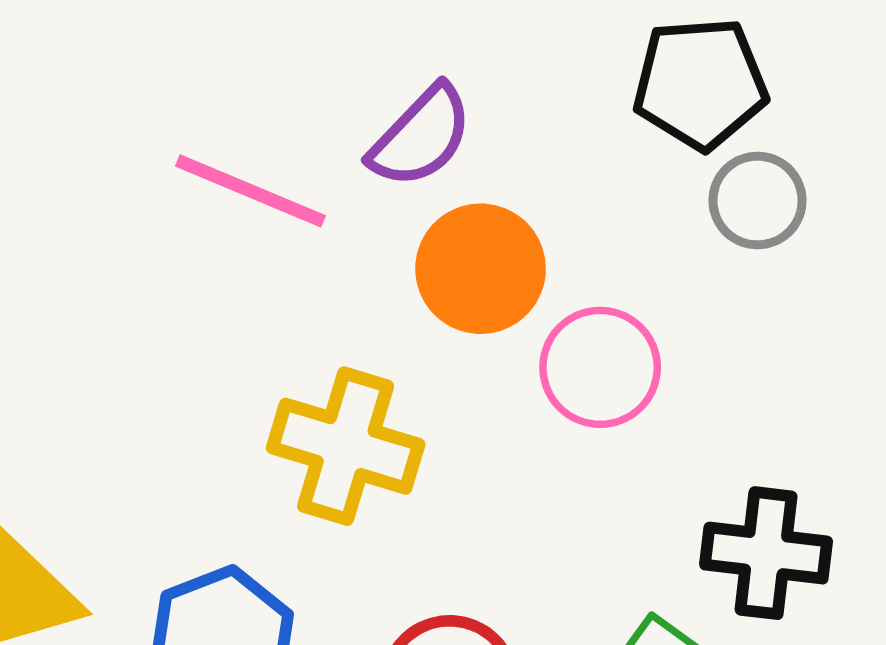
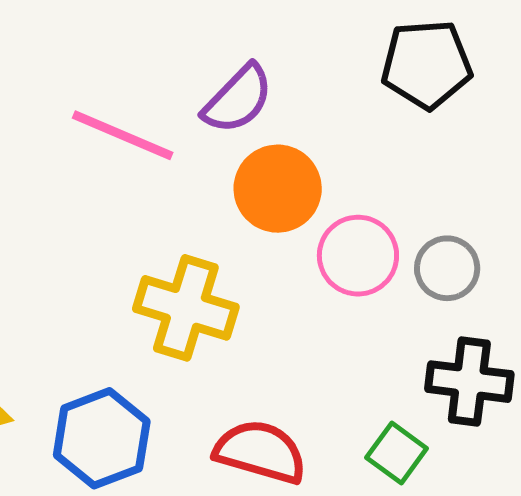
gray circle: (758, 201) -> (447, 268), moved

